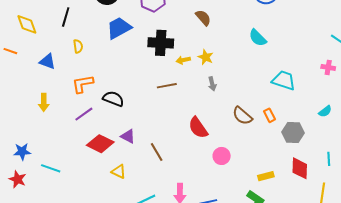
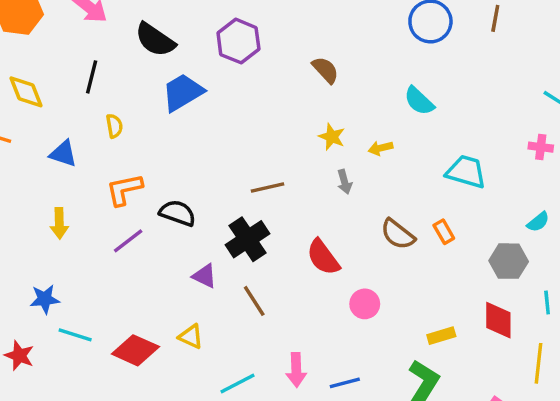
black cross: (161, 43) -> (248, 239), moved, turned -35
yellow arrow: (183, 60) -> (381, 148), moved
gray hexagon: (293, 132) -> (509, 261), moved
red diamond: (100, 144) -> (135, 350), moved
blue star: (22, 152) -> (45, 299), moved

